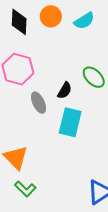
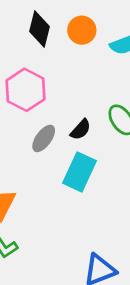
gray ellipse: (39, 103) -> (44, 138), turned 50

